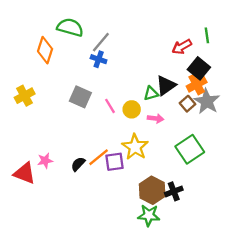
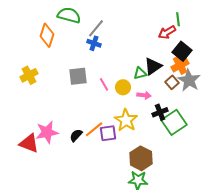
green line: (207, 35) -> (178, 19), moved
gray square: (80, 97) -> (78, 76), turned -30
pink star: (45, 161) -> (47, 132), size x1.6
black cross: (174, 191) -> (160, 112), moved

